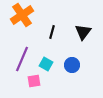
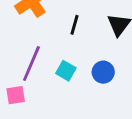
pink square: (34, 81) -> (16, 95), moved

